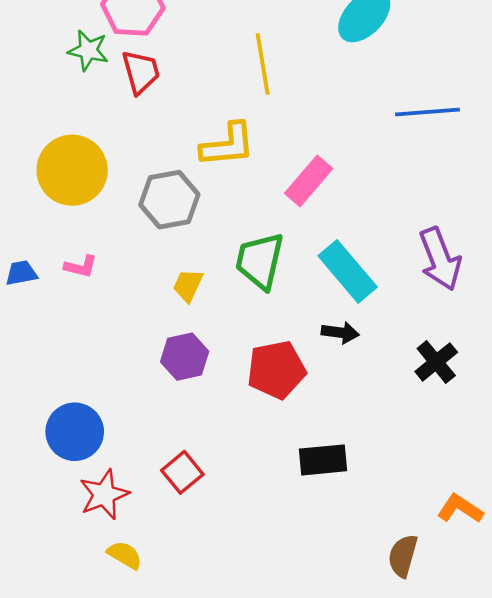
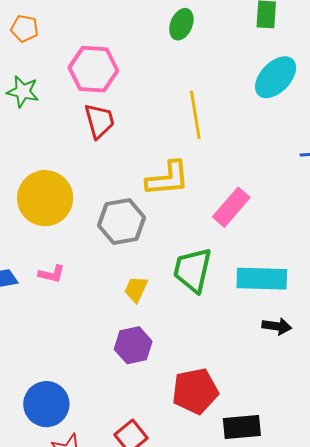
green star: (88, 50) -> (23, 92), moved
cyan rectangle: (348, 271) -> (262, 279), turned -48
black arrow: (340, 333) -> (277, 326), moved
red pentagon: (276, 370) -> (195, 391), moved

